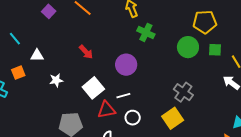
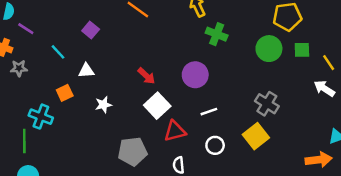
purple square: (49, 11) -> (91, 30), moved
red arrow: (86, 52) -> (146, 76), moved
white star: (56, 80) -> (103, 105), moved
white line: (123, 96) -> (209, 112), moved
white circle: (133, 118) -> (215, 145), moved

